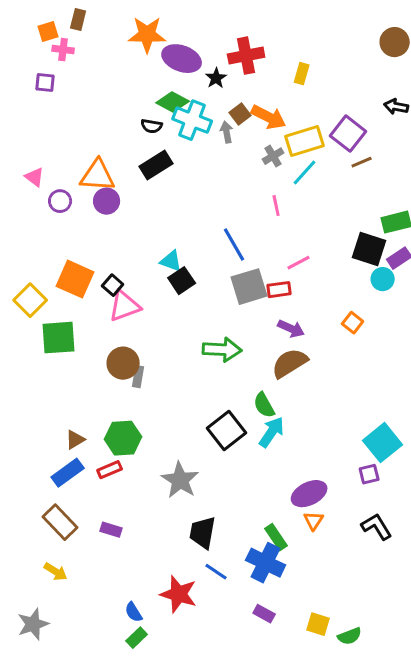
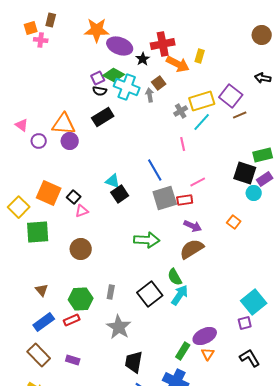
purple square: (45, 83) -> (98, 78), moved, turned -32
orange arrow: (269, 117) -> (178, 64), moved
pink triangle: (125, 306) -> (82, 211), size x0.6
gray rectangle: (138, 377) -> (111, 292), moved
brown triangle: (75, 440) -> (42, 290), moved, turned -40
green rectangle: (276, 537) -> (183, 351), moved, turned 66

